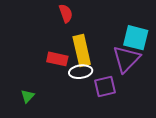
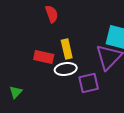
yellow rectangle: (82, 50) -> (67, 49), size x0.7

